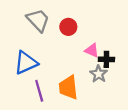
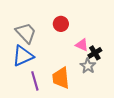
gray trapezoid: (38, 20) -> (26, 33), moved
black cross: (106, 59) -> (95, 53), turned -32

